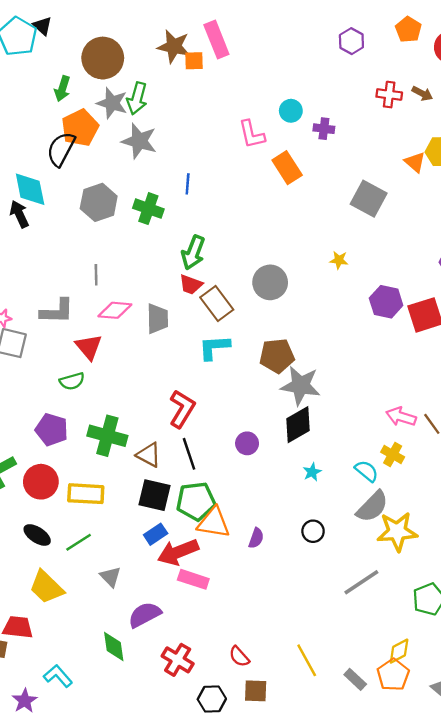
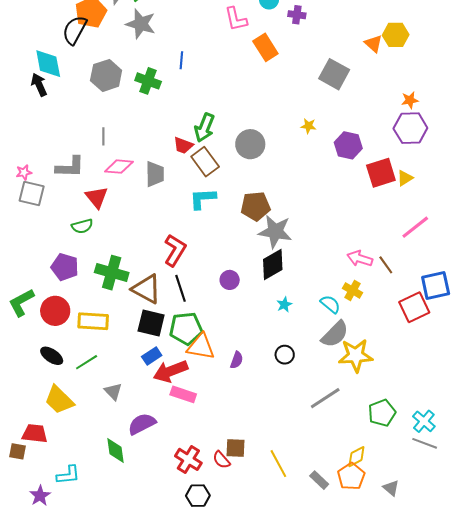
green arrow: (193, 253) -> (204, 128), moved
purple hexagon: (386, 302) -> (348, 145), moved
brown triangle: (149, 455) -> (146, 289), size x1.4
red cross: (178, 660) -> (188, 459), moved
cyan L-shape: (58, 676) -> (68, 475), turned 125
brown square: (256, 691) -> (236, 448), moved

